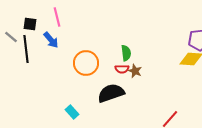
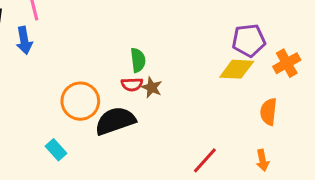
blue arrow: (51, 40) -> (24, 40), turned 30
orange circle: (86, 63) -> (80, 101), moved

